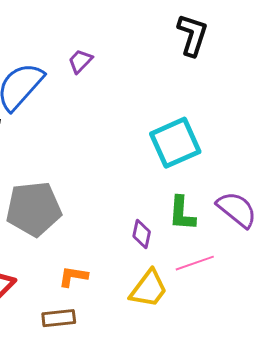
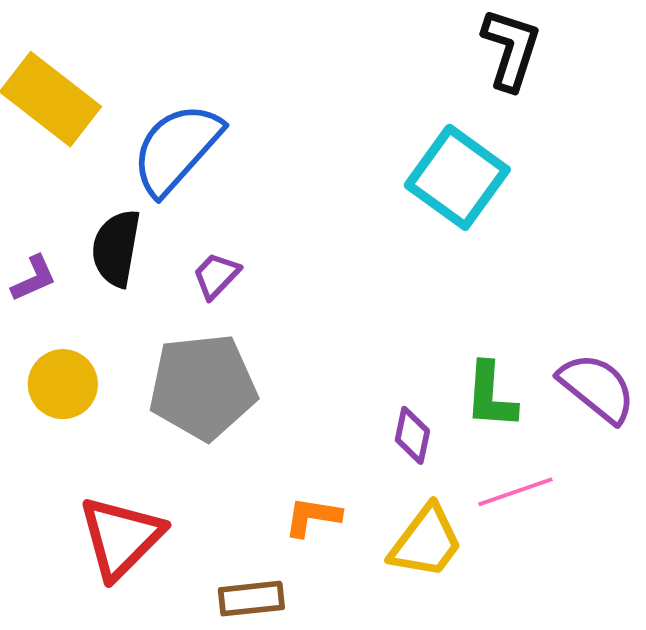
purple trapezoid: (80, 61) -> (216, 276), moved
cyan square: (175, 143) -> (457, 177), moved, turned -30
orange L-shape: (73, 277) -> (312, 517), moved

